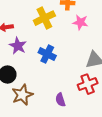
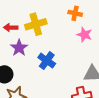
yellow cross: (44, 18) -> (36, 24), moved

